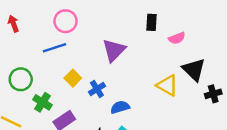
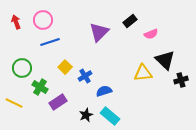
pink circle: (65, 21) -> (43, 20), moved
black rectangle: (151, 22) -> (130, 21), turned 48
purple triangle: (114, 50) -> (99, 32), moved
yellow triangle: (167, 85) -> (143, 73), turned -36

